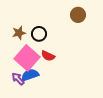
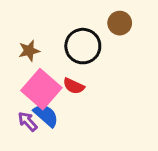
black circle: (39, 34) -> (83, 46), moved, size x1.5
blue semicircle: (30, 75) -> (46, 115), turned 60

